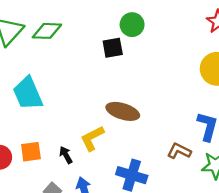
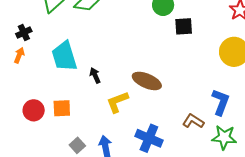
black square: (113, 48) -> (184, 26), moved
black arrow: (66, 155) -> (95, 75), moved

